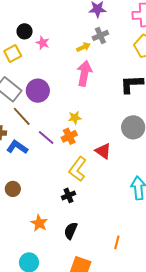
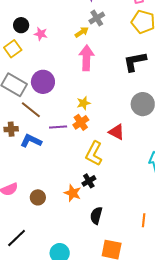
purple line: (46, 137) -> (58, 127), turned -36
brown circle: (13, 189) -> (38, 197), moved
orange star: (39, 223) -> (73, 193), moved

